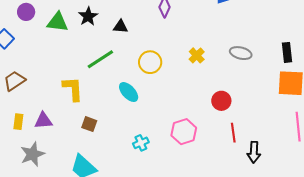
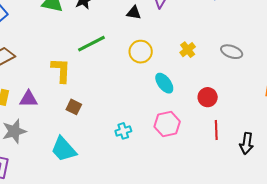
black triangle: (121, 27) -> (134, 13), moved
cyan ellipse: (129, 92) -> (164, 83), moved
black arrow: (254, 152) -> (247, 143), moved

